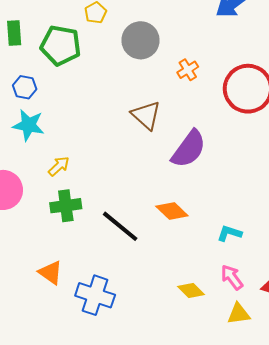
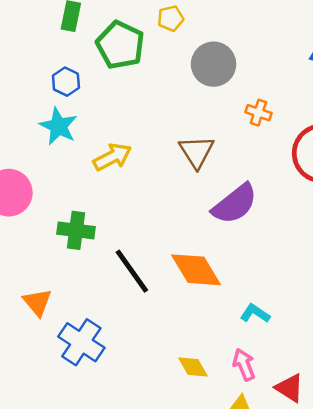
orange cross: (188, 70) -> (258, 113), turned 35
yellow arrow: (59, 166) -> (112, 157), moved, size x1.4
orange diamond: (172, 211) -> (196, 270), size x1.4

